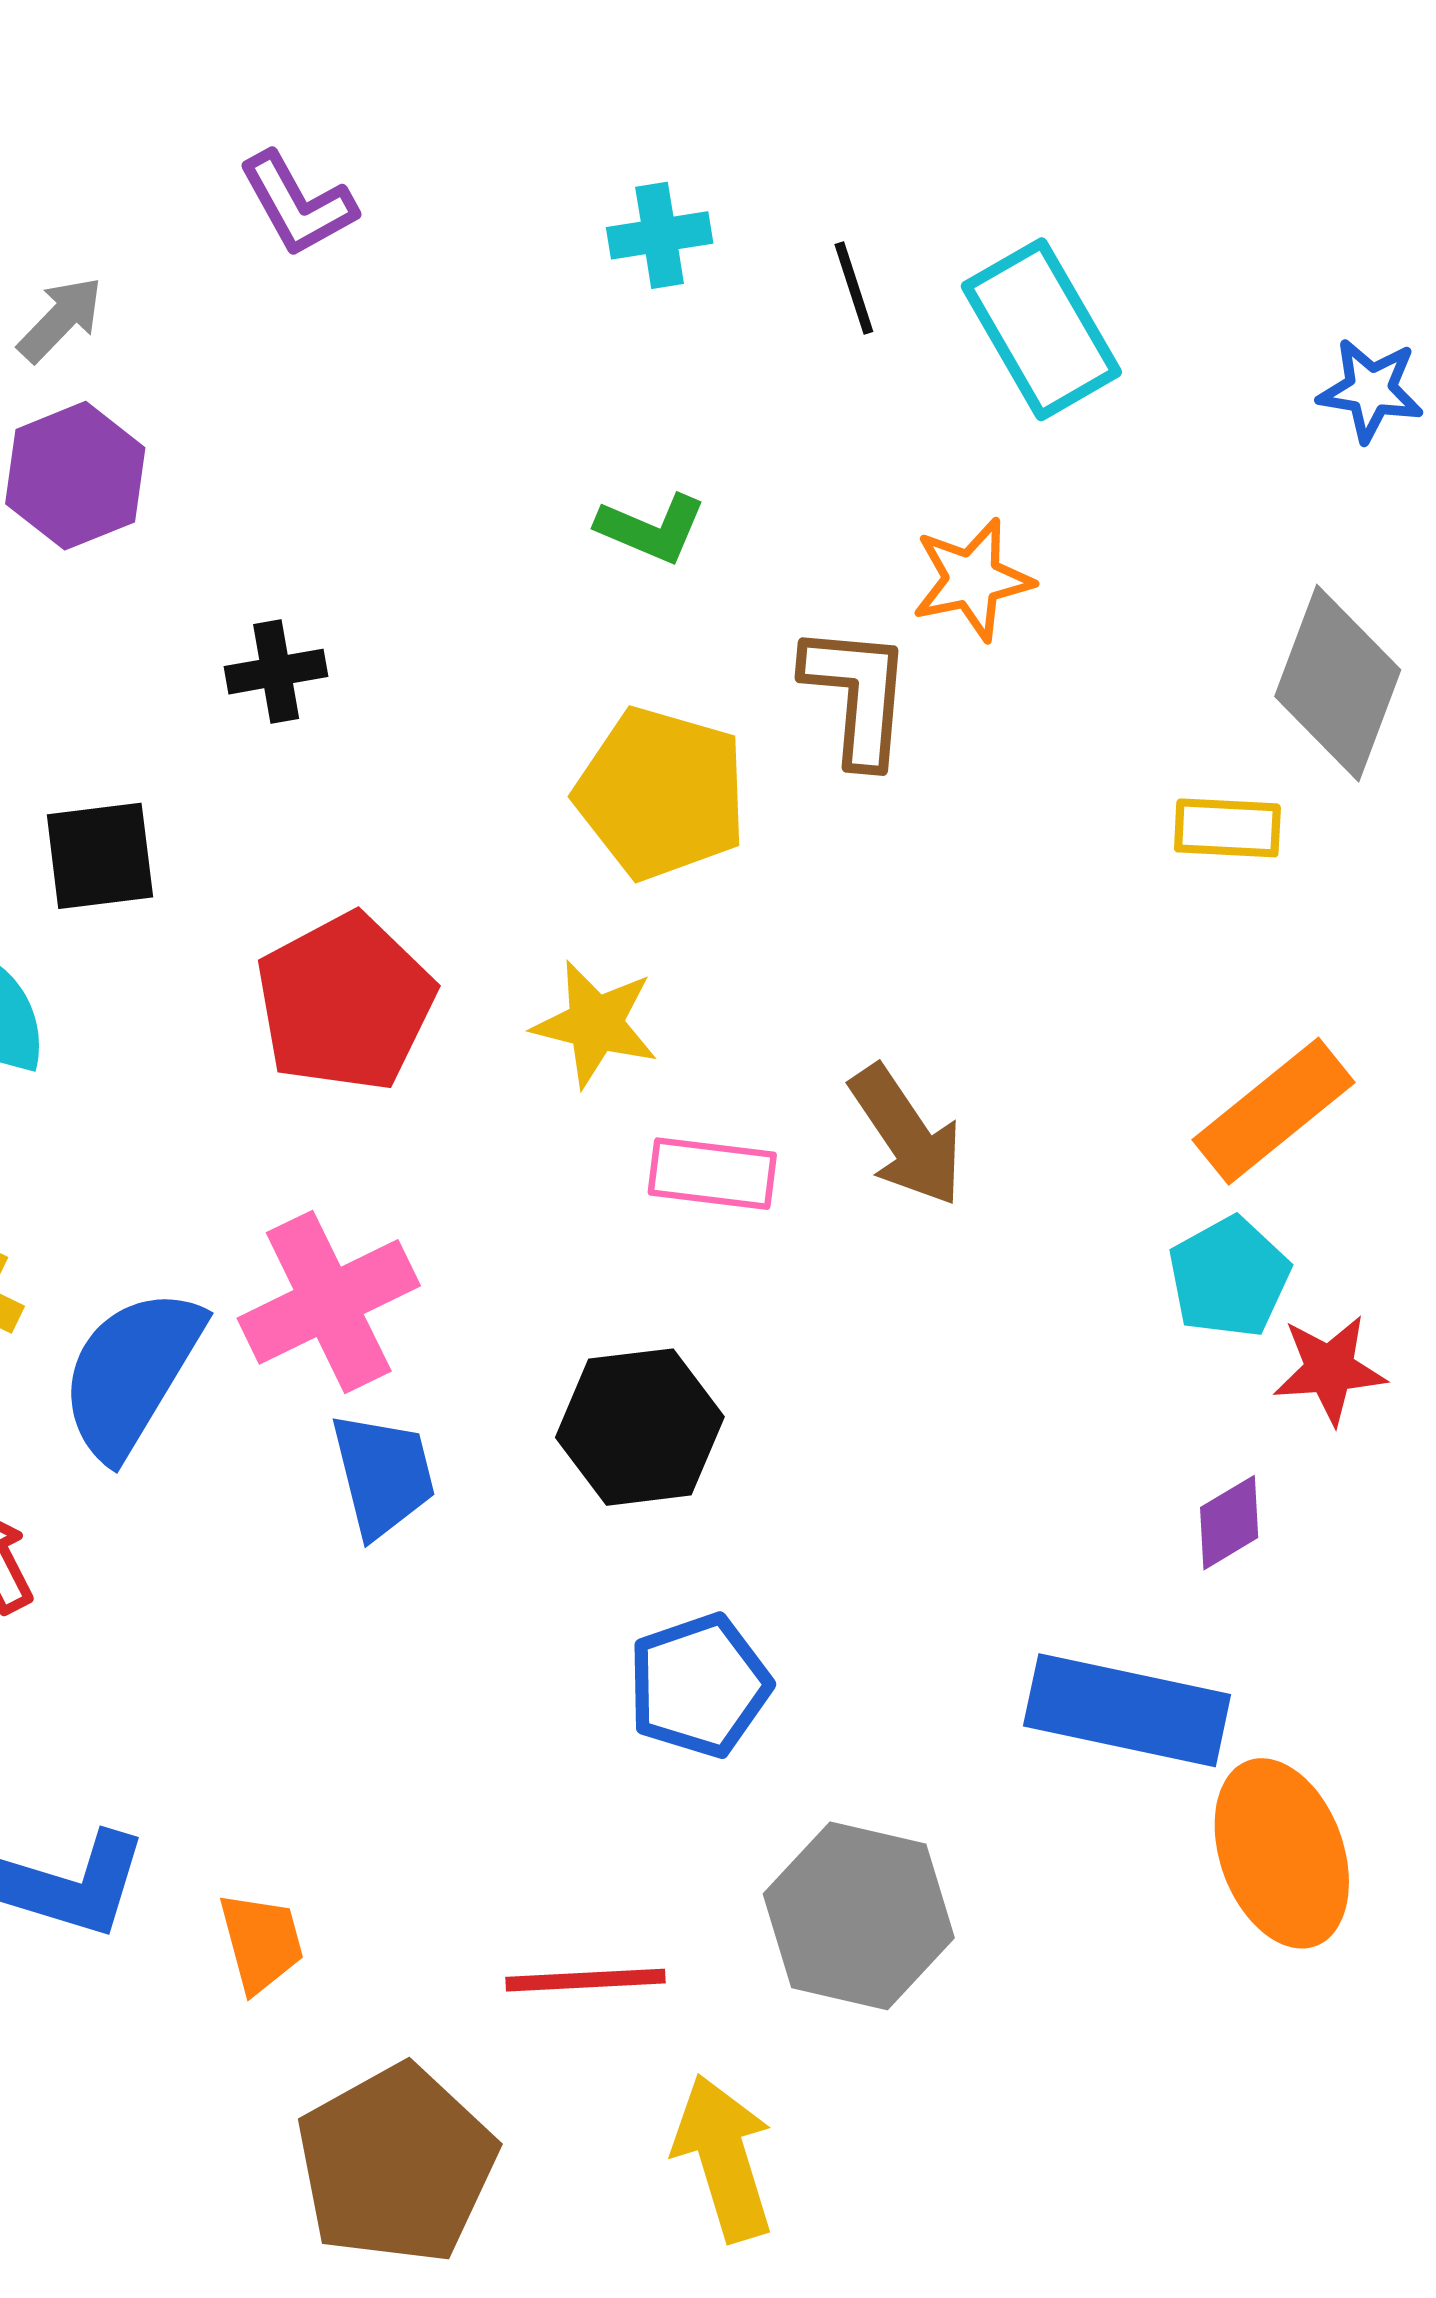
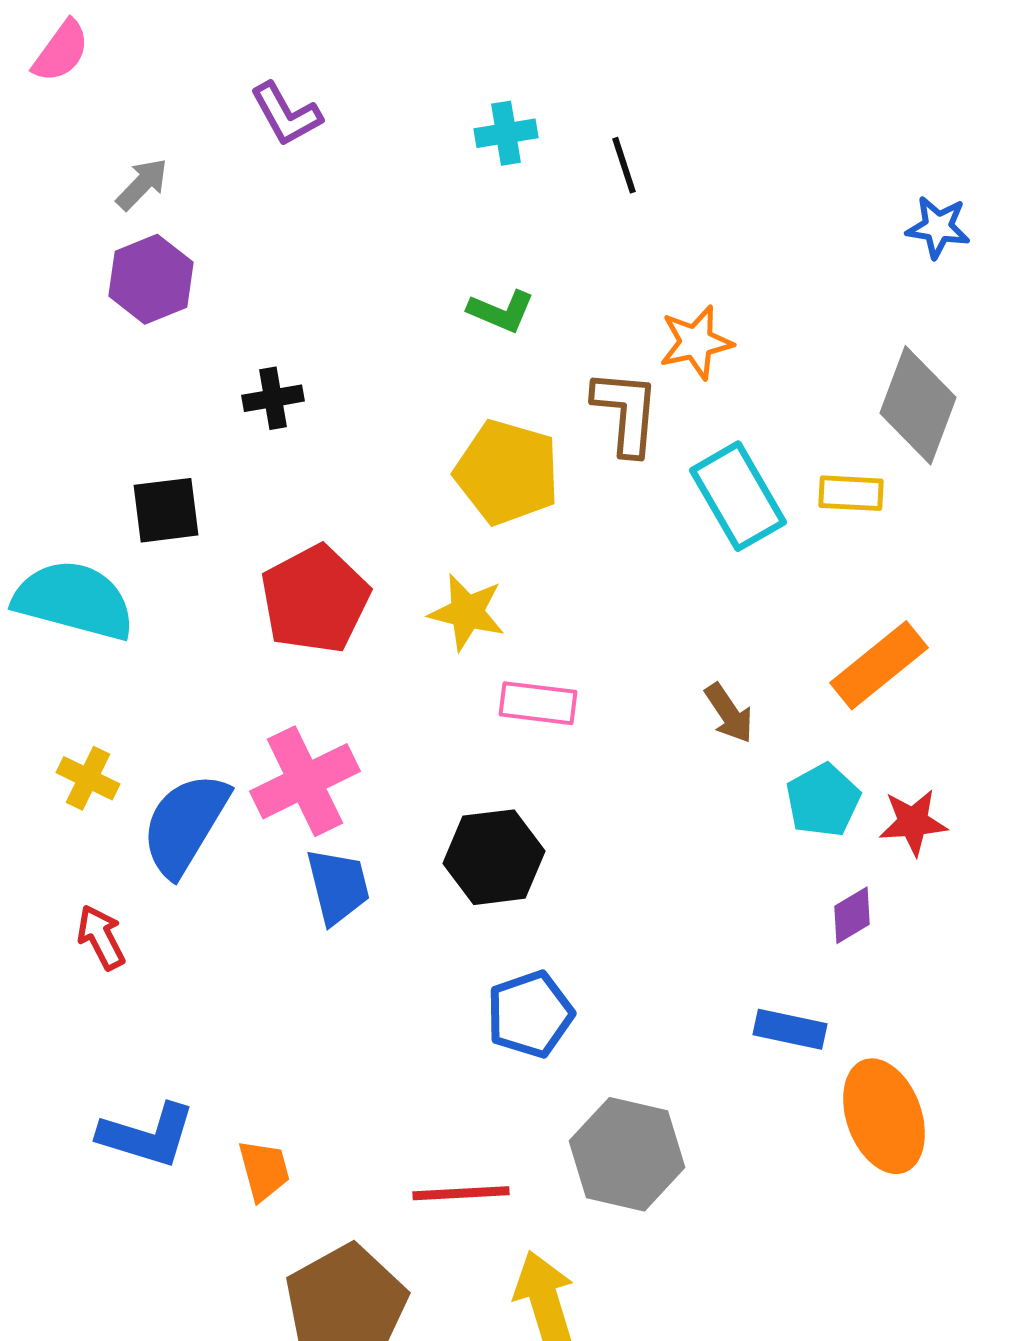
cyan rectangle: (1041, 329) -> (738, 496), moved
brown arrow: (906, 1136) -> (729, 713), moved, size x0.7
cyan pentagon: (1229, 1277) -> (823, 800), moved
blue rectangle: (1127, 1710) -> (790, 1029), size x0.6

